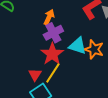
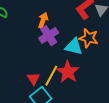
orange star: (94, 49) -> (89, 38), moved
red star: (52, 54) -> (68, 72), moved

